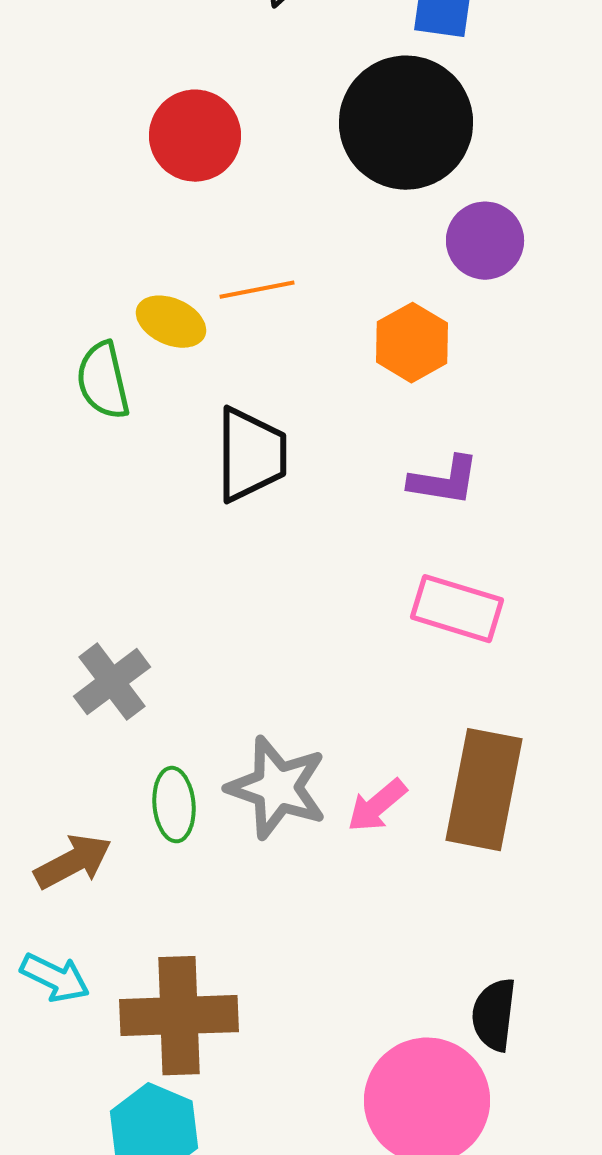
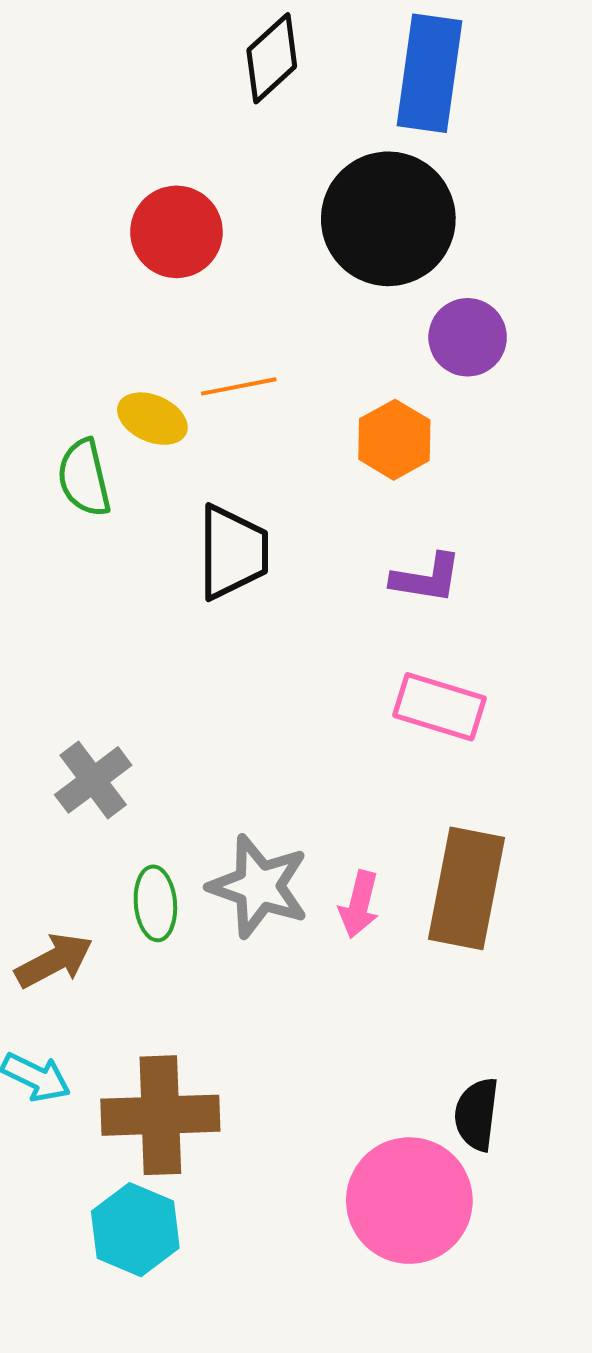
pink arrow: (377, 806) -> (359, 904), turned -36

